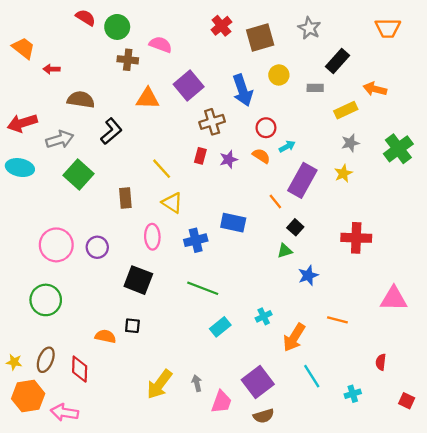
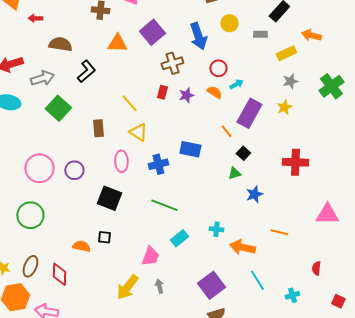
cyan cross: (264, 316) -> (216, 229), turned 32
orange arrow: (294, 337) -> (242, 247), turned 70
pink trapezoid: (221, 402) -> (150, 256), moved

